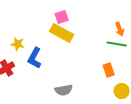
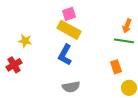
orange arrow: (120, 29) -> (127, 26), turned 40
blue L-shape: (35, 58) -> (65, 55), moved

